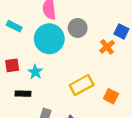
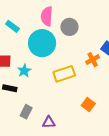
gray circle: (78, 28) -> (69, 27), moved
yellow rectangle: (82, 85) -> (64, 74), moved

